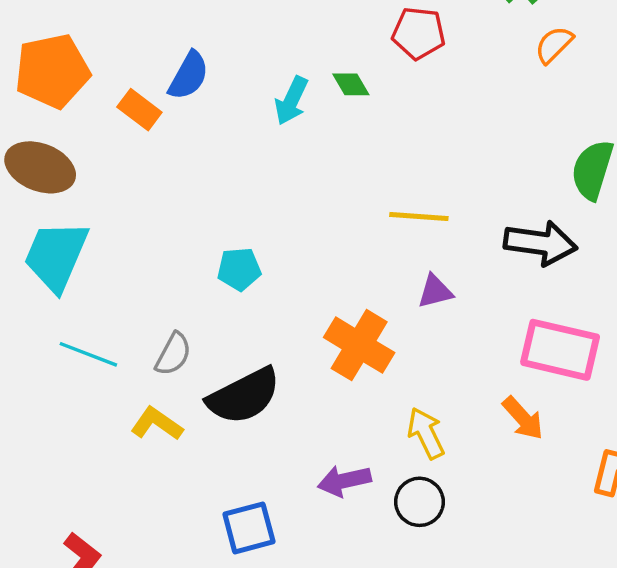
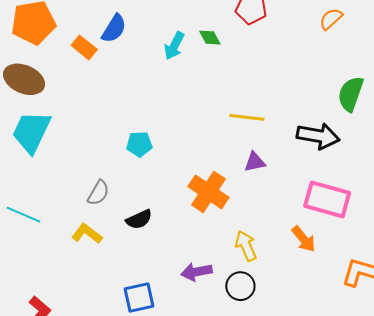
cyan line: (88, 354) -> (24, 215), moved
black semicircle: (244, 396) -> (139, 219), size x0.6

